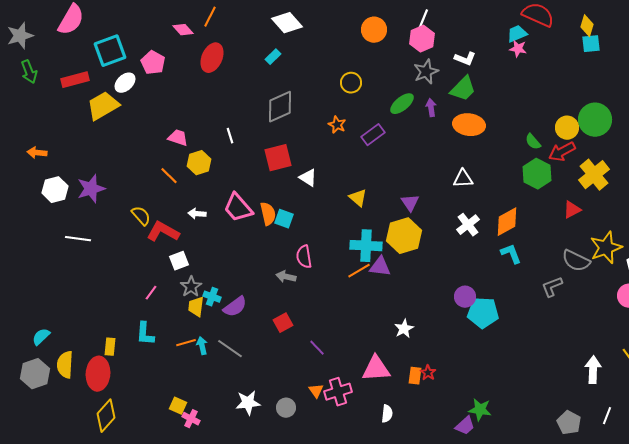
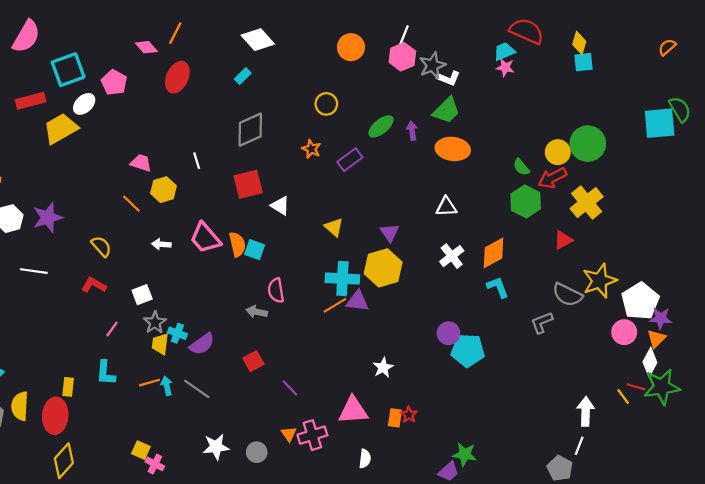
gray star: (426, 72) -> (432, 65), moved
red L-shape: (163, 232) -> (94, 285), moved, size x0.7
white line: (607, 416) -> (579, 446), moved

